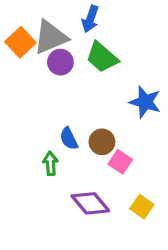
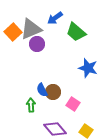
blue arrow: (90, 19) -> (55, 18), turned 35
green trapezoid: (102, 57) -> (76, 32), moved
brown circle: (102, 142) -> (53, 92), moved

